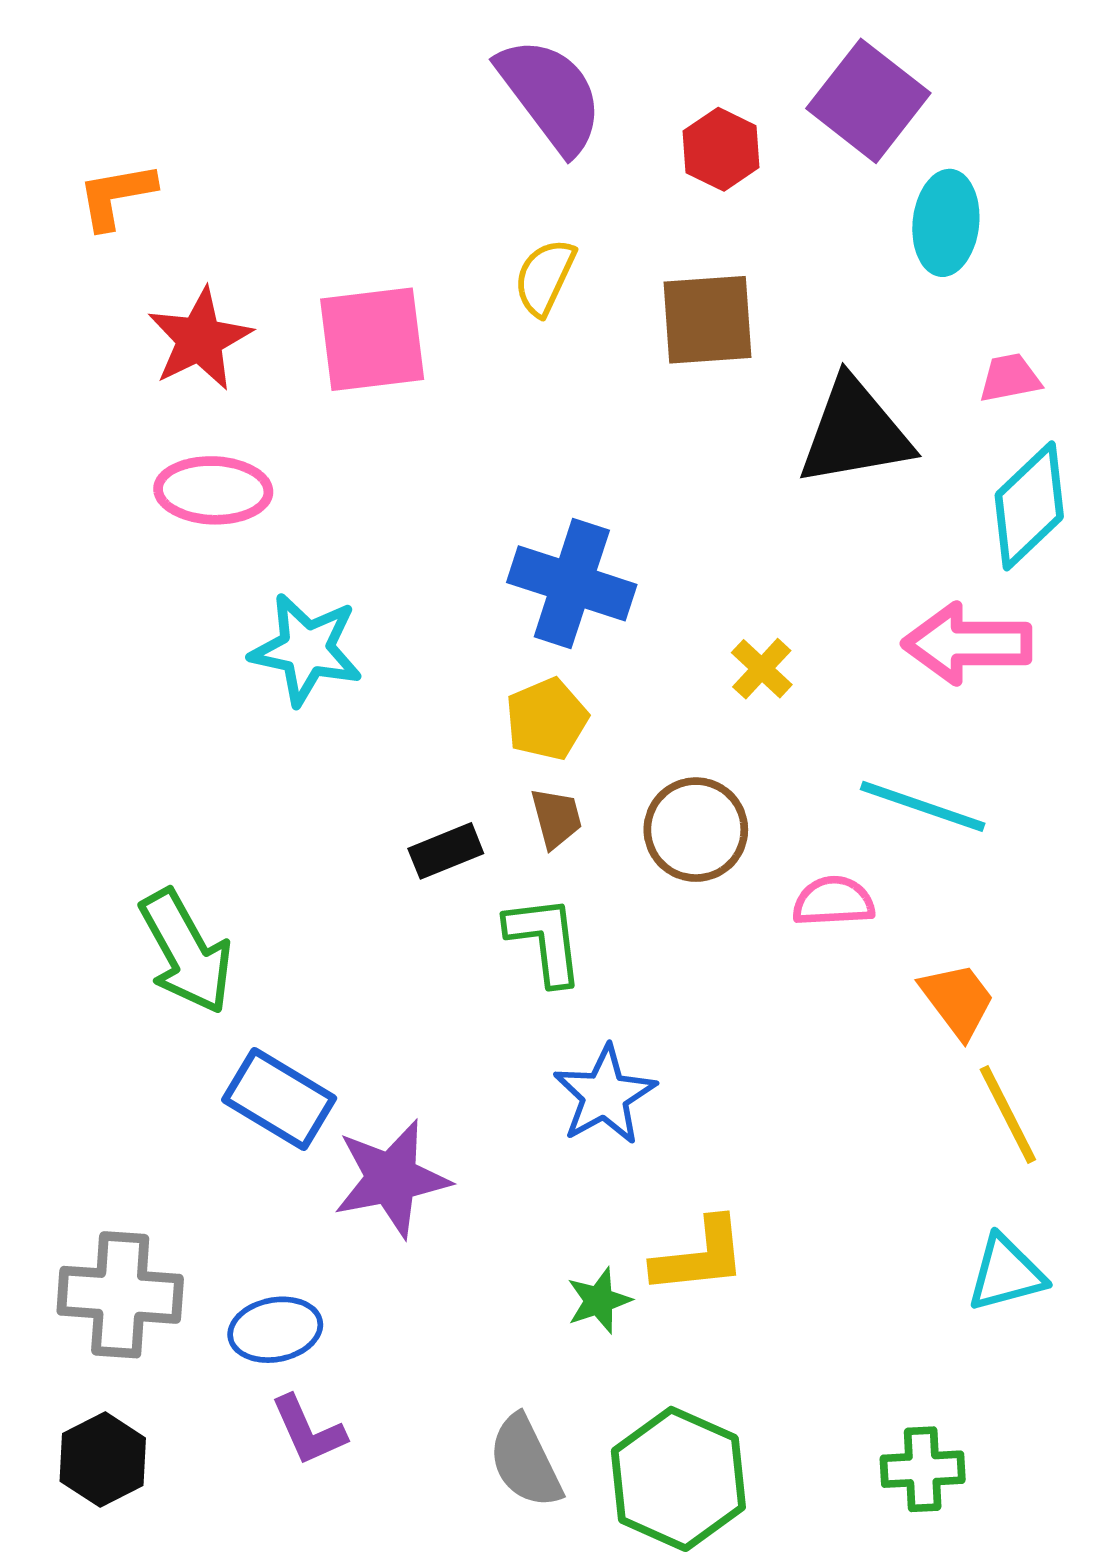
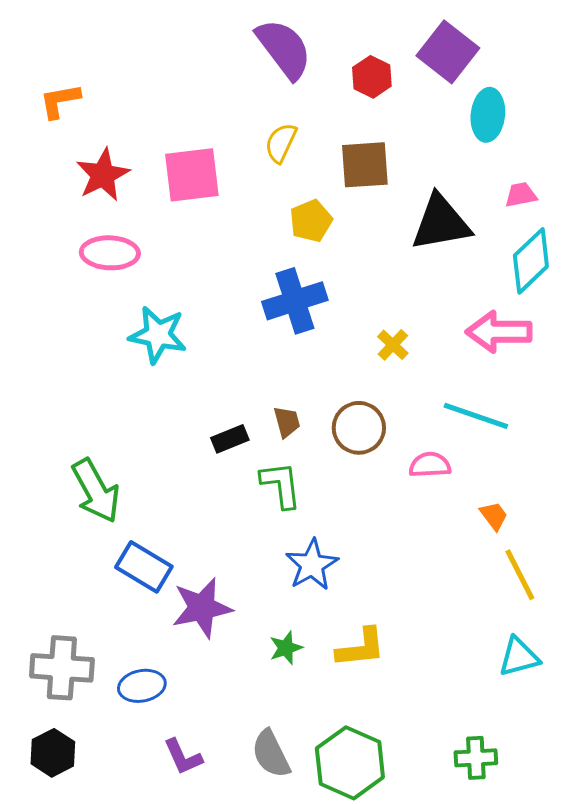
blue cross: (572, 583) -> (295, 301), turned -36
yellow pentagon: (547, 719) -> (311, 221), moved
orange trapezoid: (958, 1000) -> (494, 516), size x0.7
green star: (599, 1301) -> (286, 648), moved
purple L-shape: (308, 1430) -> (183, 757), moved

